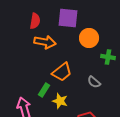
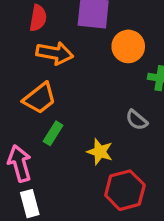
orange trapezoid: (62, 72) -> (40, 98), moved
yellow star: (60, 101) -> (100, 152), moved

